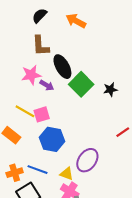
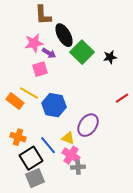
yellow line: (25, 111) -> (29, 93), moved
pink square: (42, 114) -> (40, 69), moved
blue line: (37, 170) -> (48, 145), moved, turned 30
orange cross: (15, 173) -> (18, 137), turned 35

